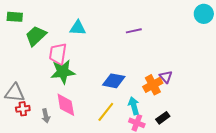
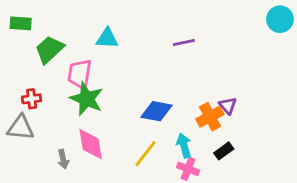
green star: (63, 72) -> (86, 99), turned 30
red cross: (23, 109) -> (32, 99), moved
black rectangle: (163, 118) -> (224, 151), moved

